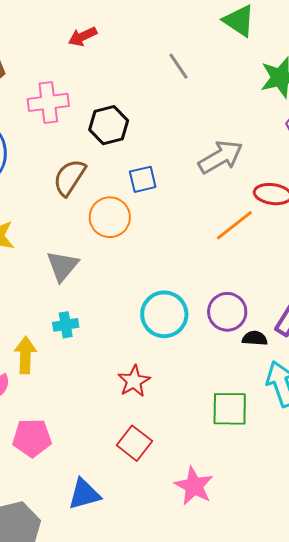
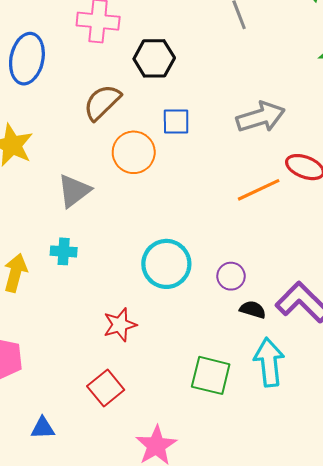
purple circle: (227, 312) -> (231, 276), size x0.7
blue triangle: (84, 494) -> (43, 428), size x0.7

